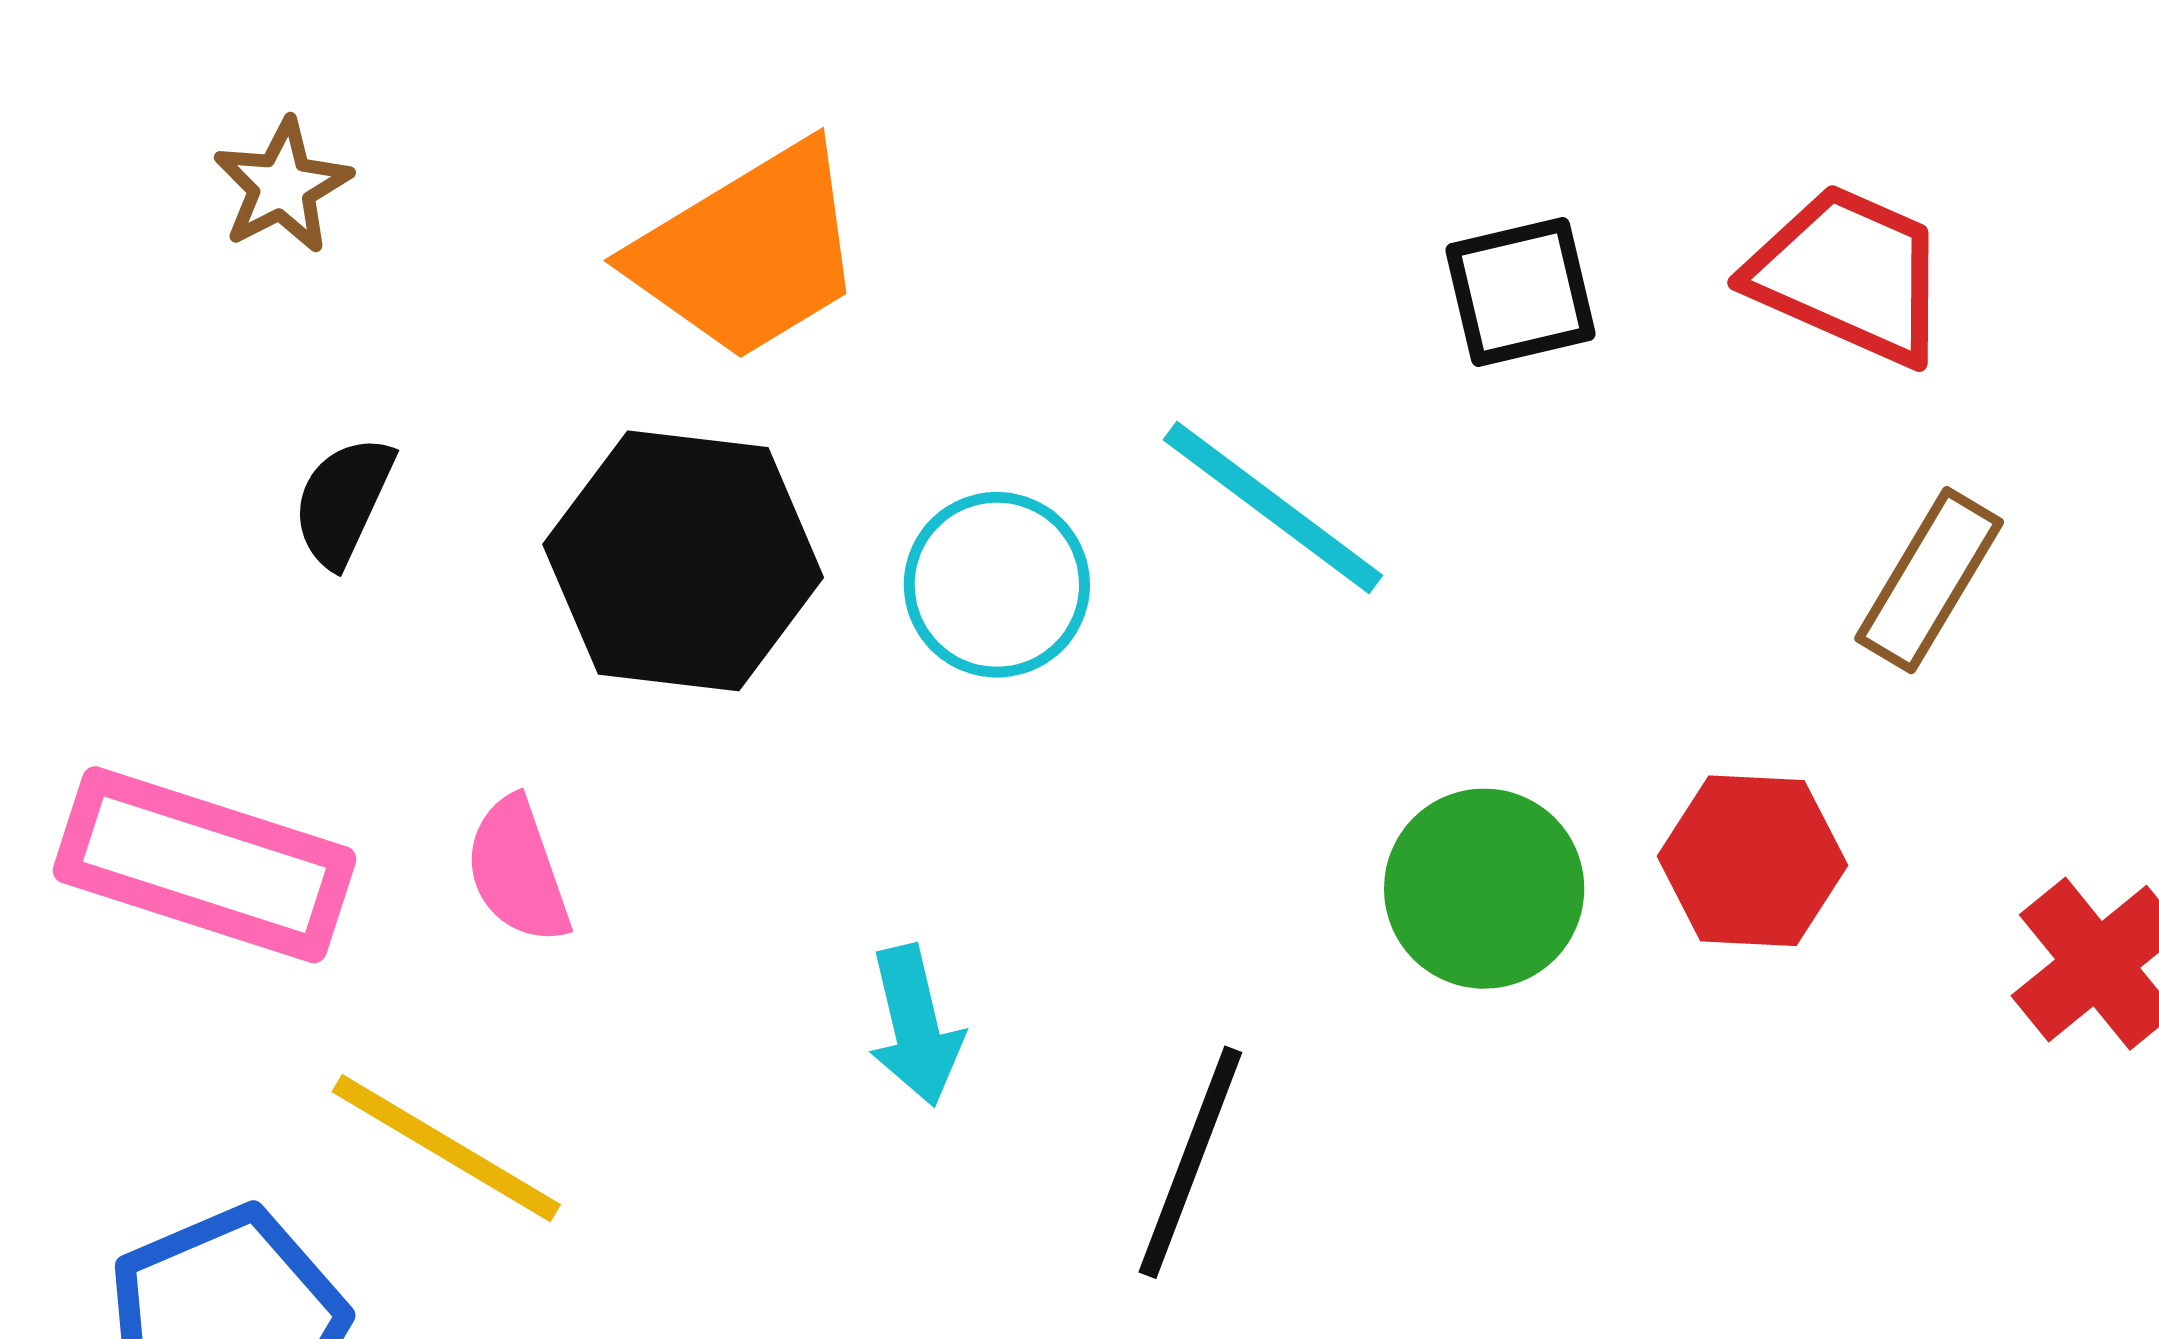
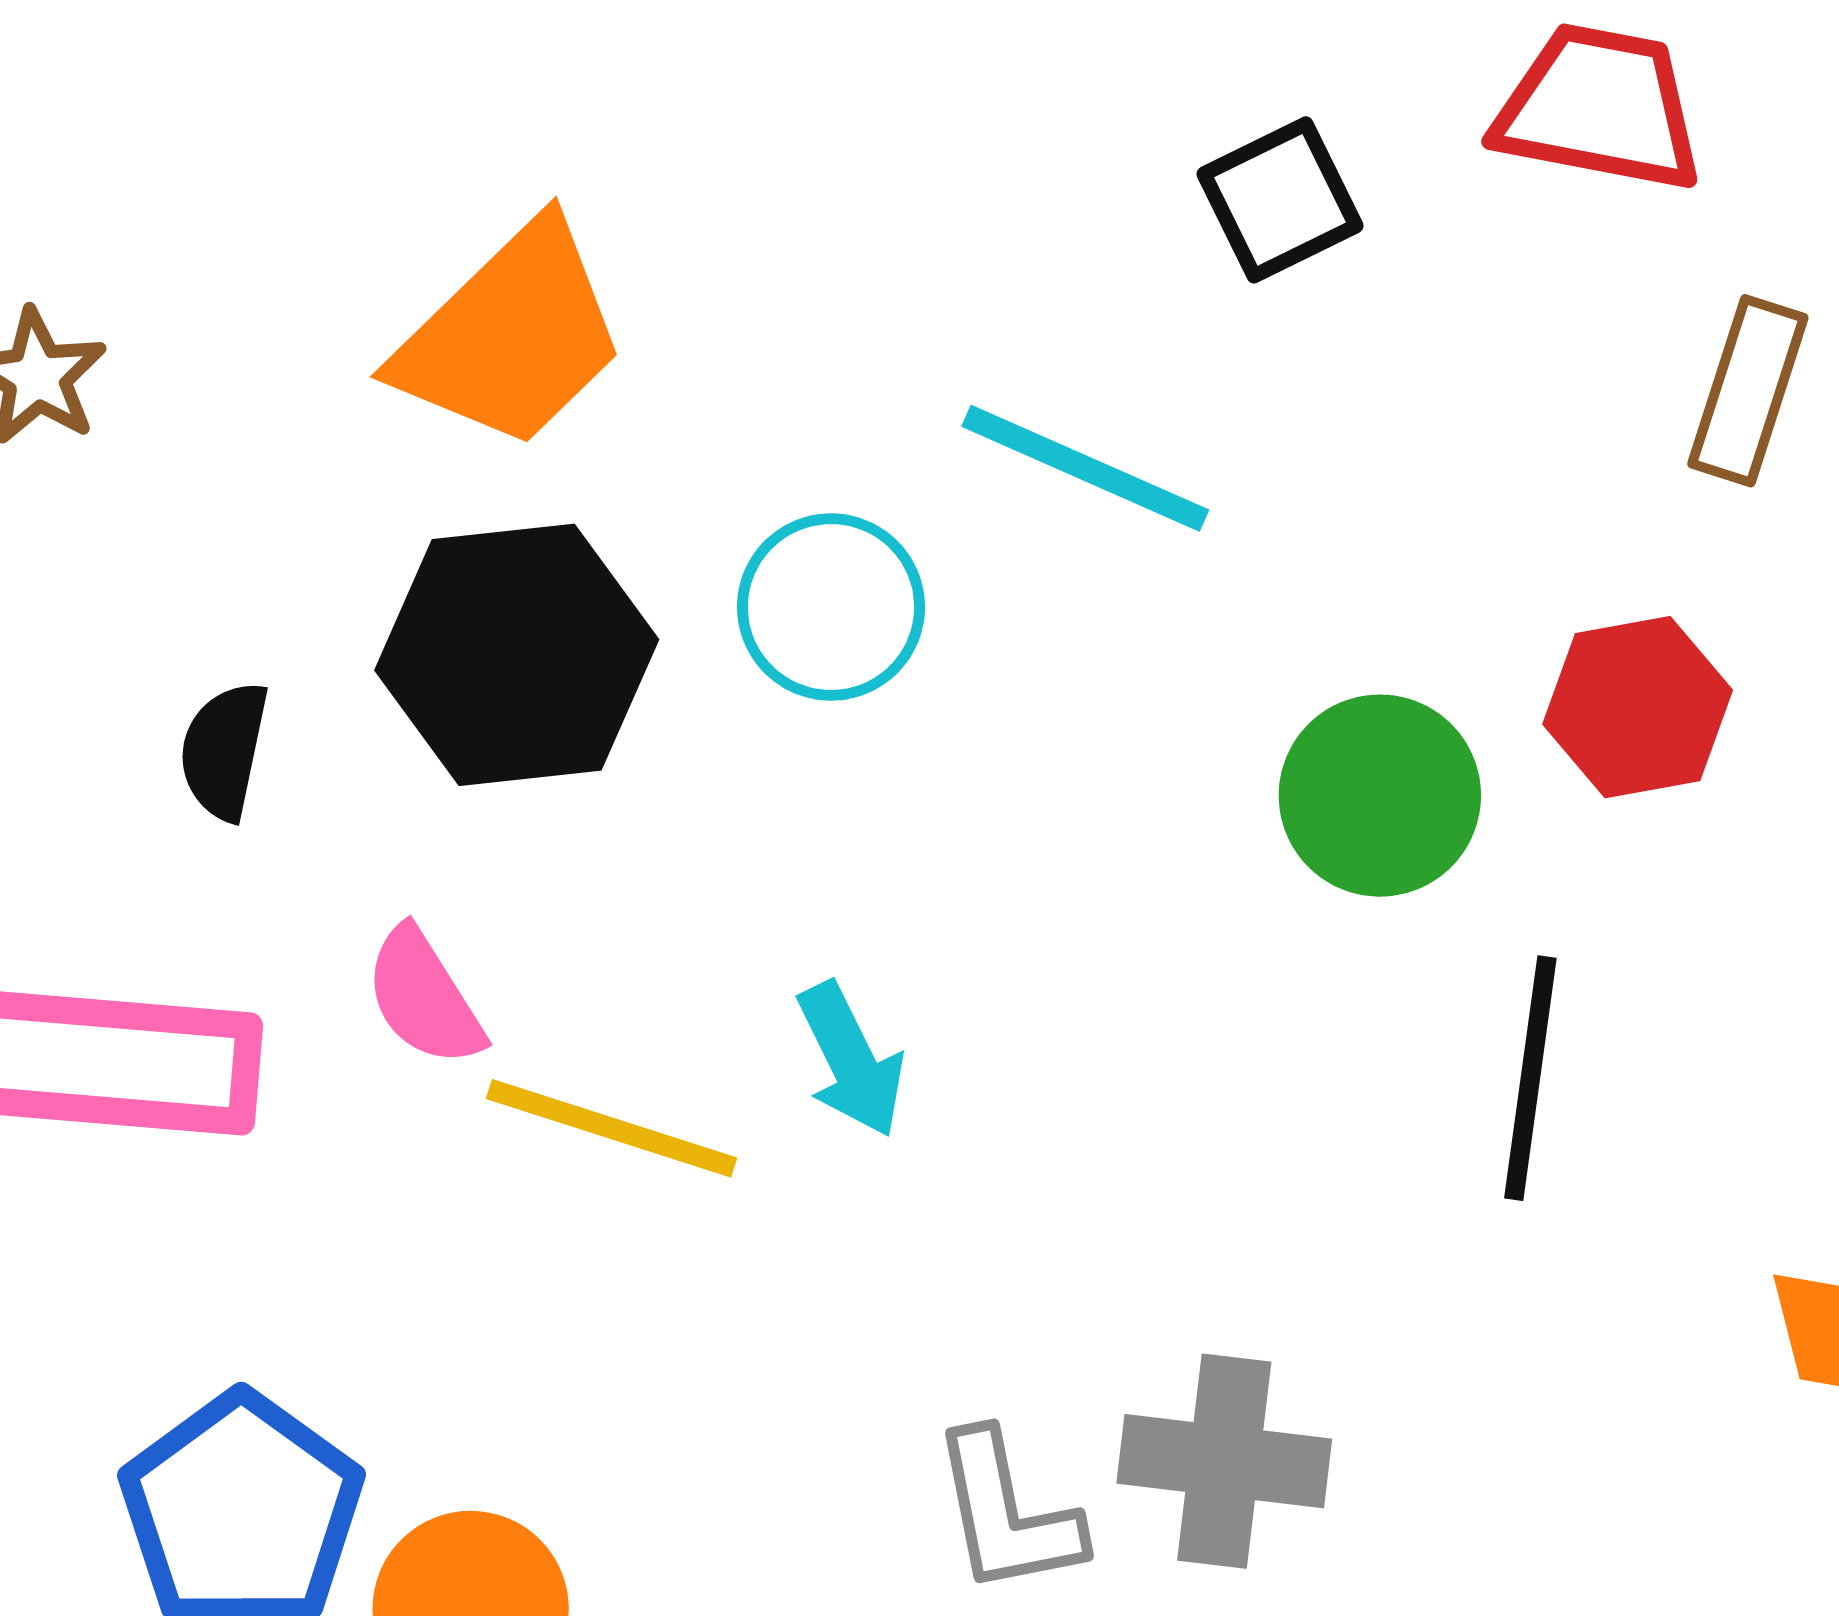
black semicircle: (343, 501) -> (224, 751), moved
yellow line: (446, 1148) -> (612, 1128), moved
black line: (1190, 1162) -> (1530, 1078), moved

